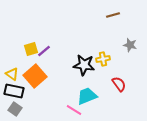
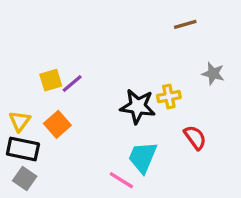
yellow triangle: (12, 74) -> (20, 121), turned 32
orange square: (35, 76) -> (57, 124), size x0.7
cyan trapezoid: (87, 96) -> (143, 157), turned -45

